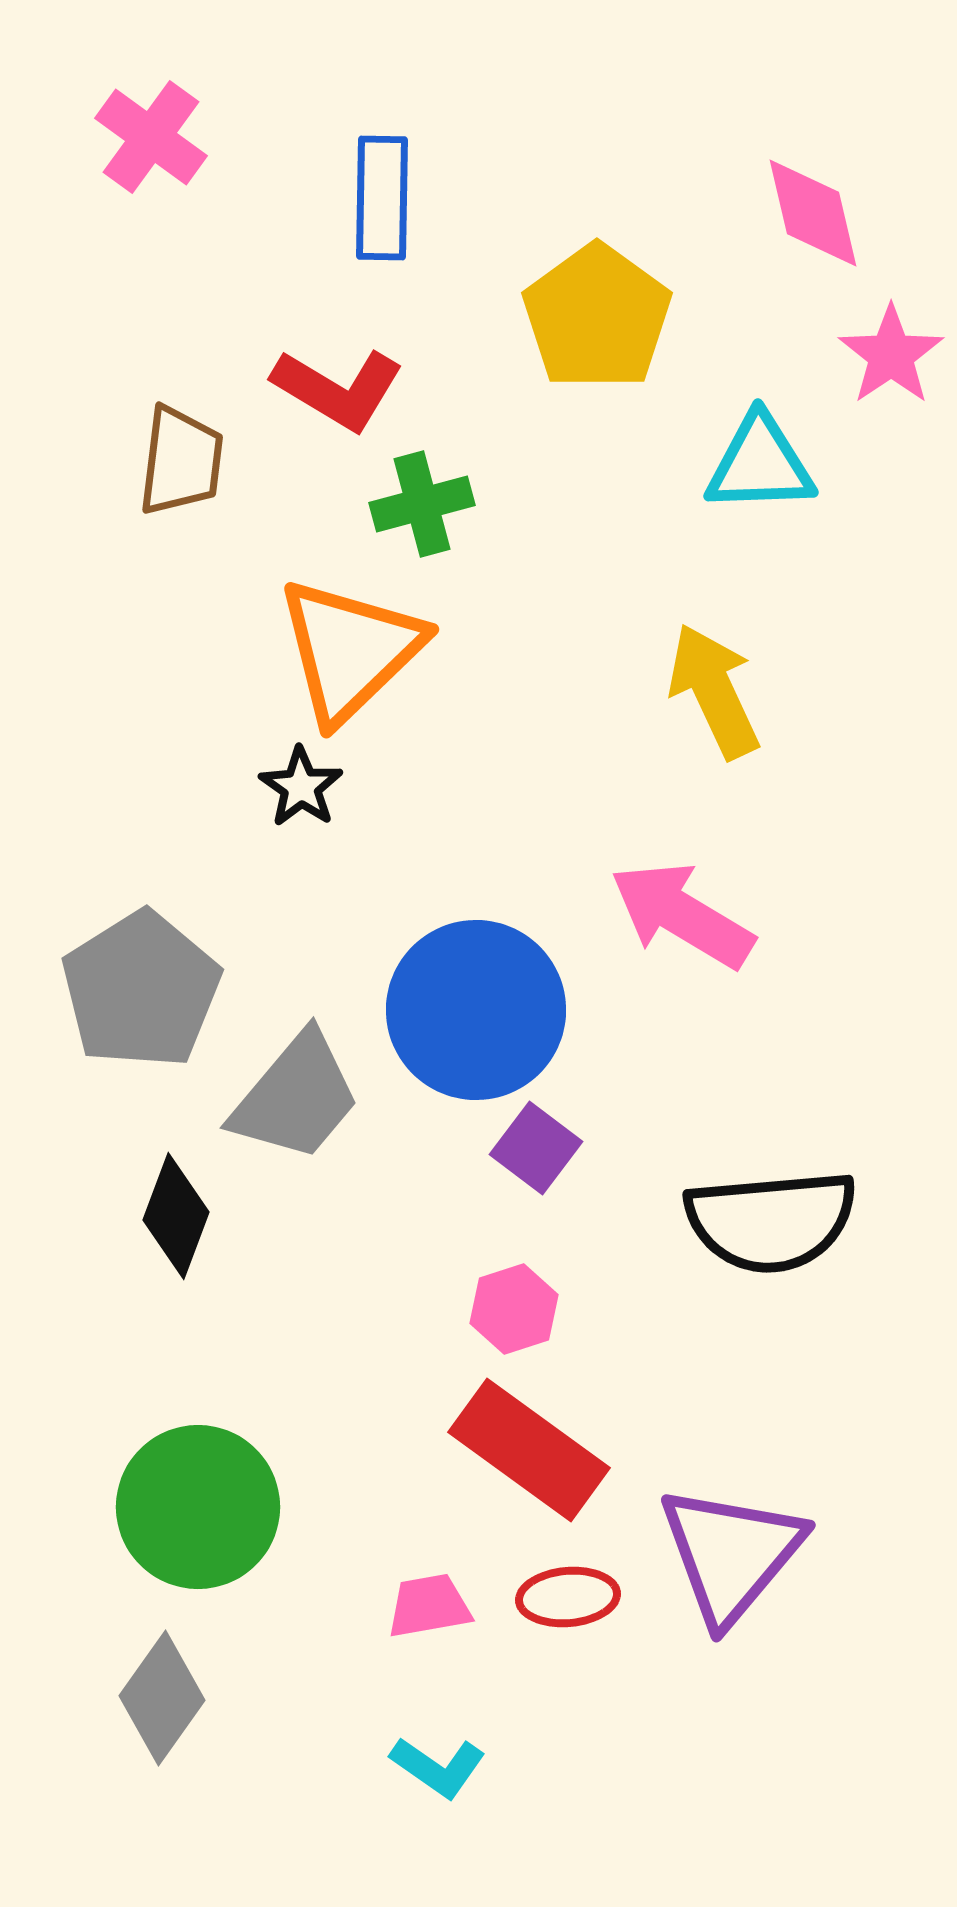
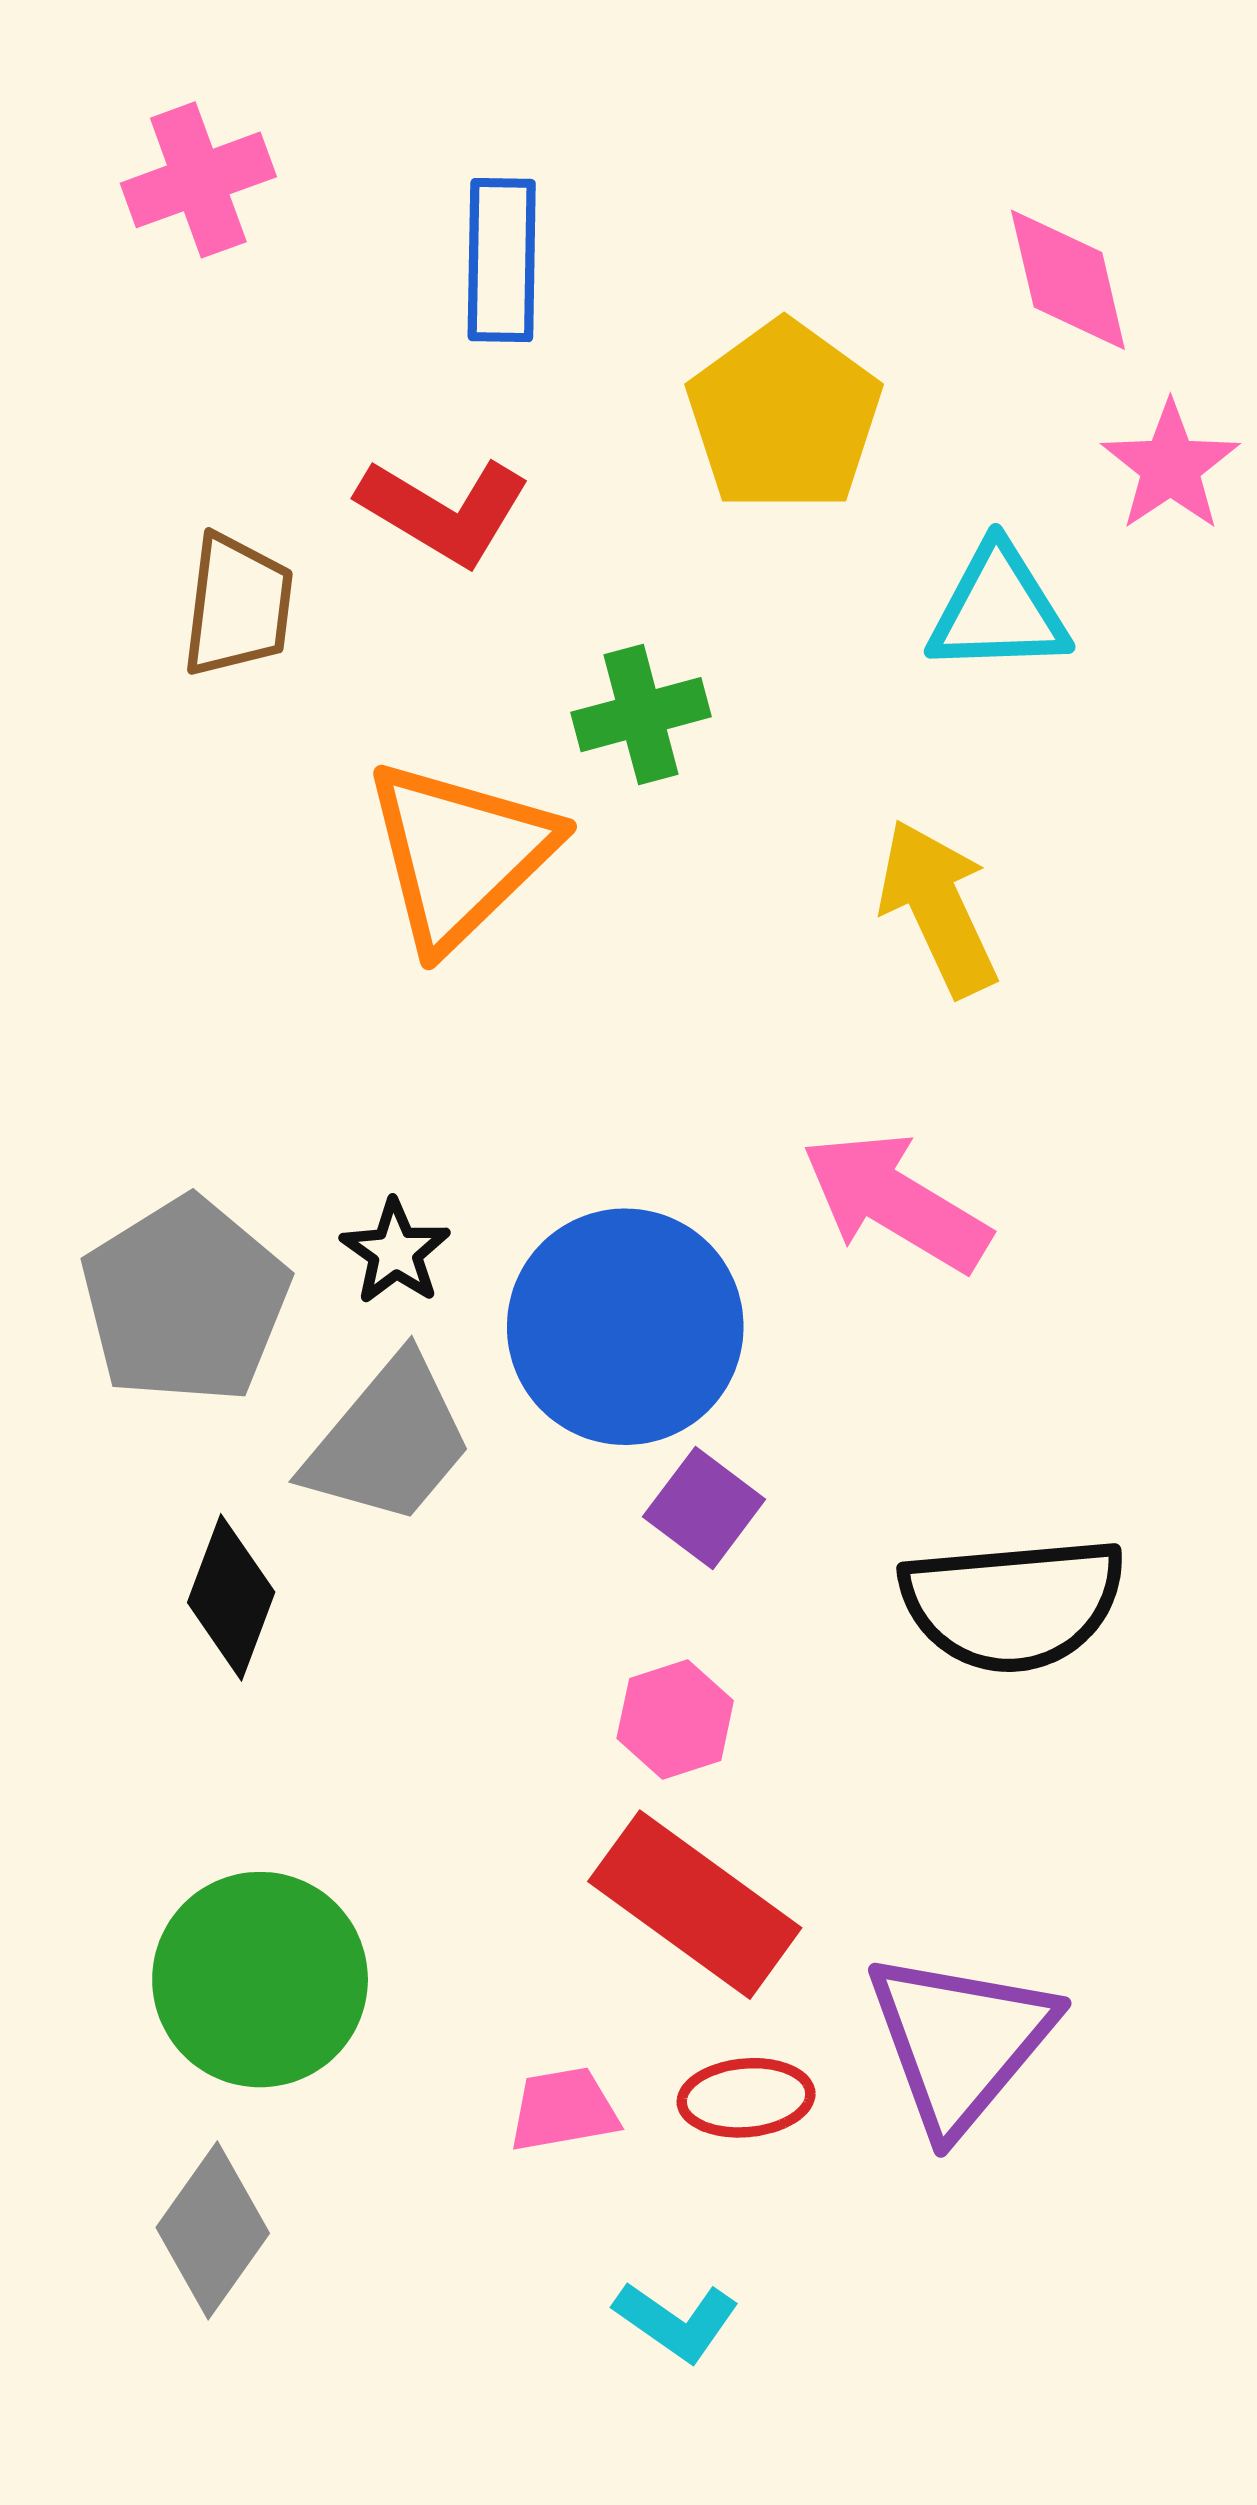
pink cross: (151, 137) -> (198, 180), turned 34
green cross: (422, 504) -> (641, 715), moved
black star: (301, 787) -> (395, 1252), moved
cyan L-shape: (438, 1767) -> (676, 2321), moved

